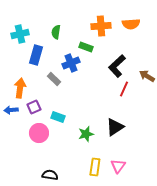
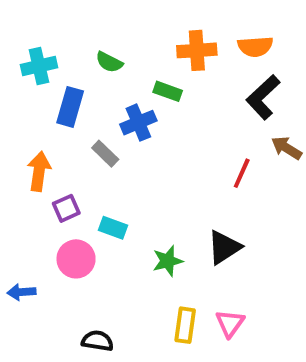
green semicircle: (56, 32) -> (109, 62), turned -72
black L-shape: (117, 66) -> (263, 97), moved
blue arrow: (11, 110) -> (21, 292), moved

